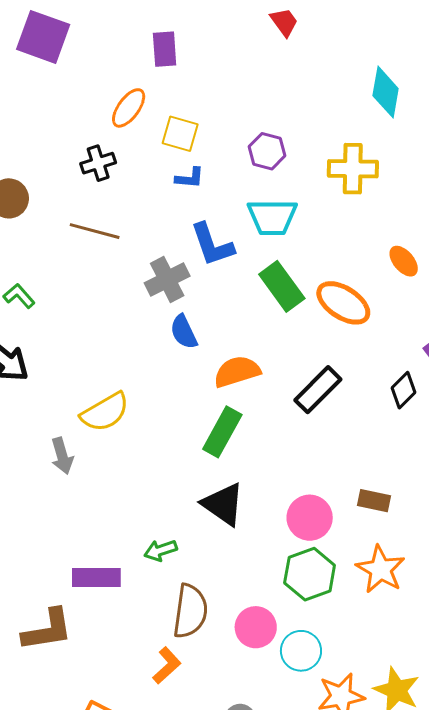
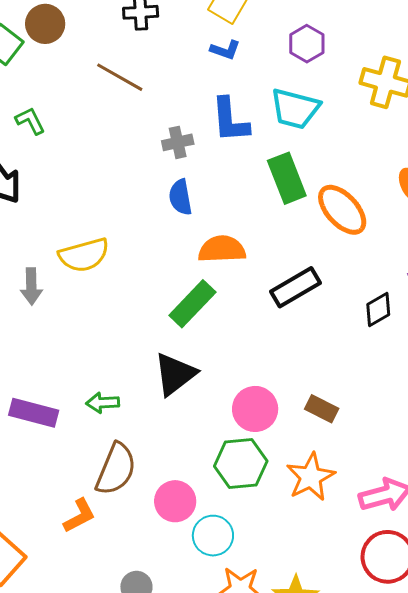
gray cross: (167, 279) -> (178, 142), size x0.7
black triangle: (223, 504) -> (175, 374), turned 33

